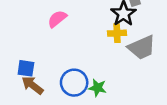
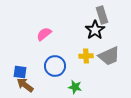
yellow cross: (117, 33) -> (86, 56), moved
blue circle: (74, 83) -> (55, 66), moved

